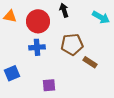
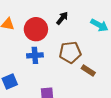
black arrow: (64, 10) -> (62, 18), turned 56

